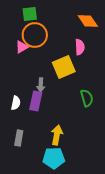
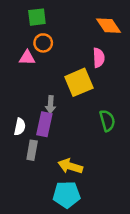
orange circle: (35, 35) -> (43, 43), size x0.6
pink triangle: (22, 47) -> (27, 58), turned 32
yellow arrow: (57, 135) -> (70, 166), turned -84
gray rectangle: (19, 138) -> (32, 150), moved

